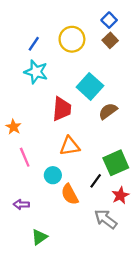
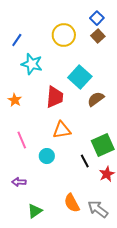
blue line: (34, 44) -> (17, 40), moved
orange star: (13, 127) -> (15, 100), moved
black line: (96, 181) -> (85, 161), turned -64
orange semicircle: (70, 194) -> (72, 203), moved
gray arrow: (106, 219) -> (98, 209), moved

